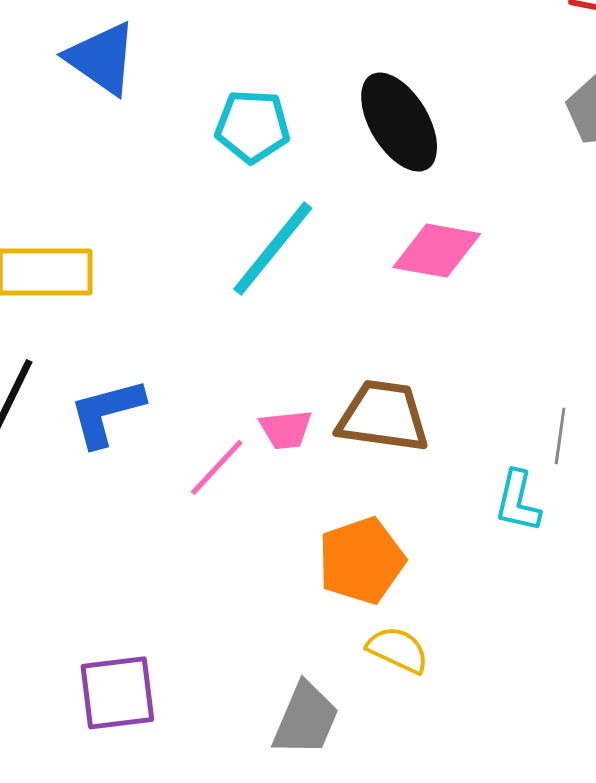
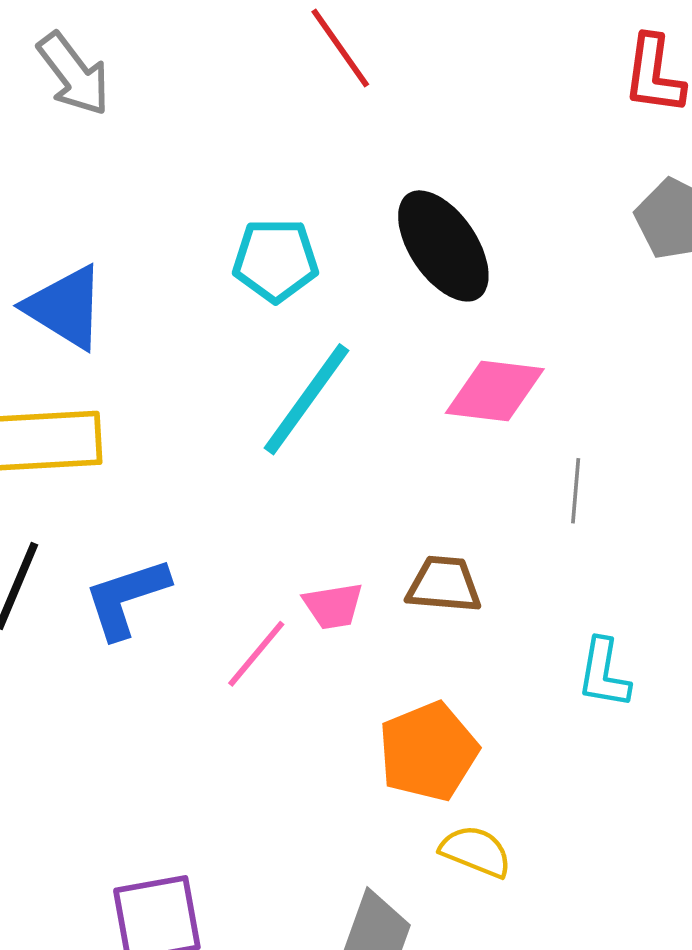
blue triangle: (102, 58) -> (65, 307), moved
brown trapezoid: (383, 416) -> (444, 584), size x0.7
gray line: (560, 436) -> (576, 491), moved

